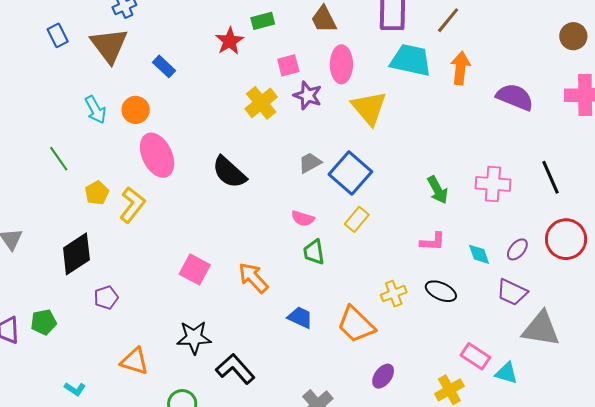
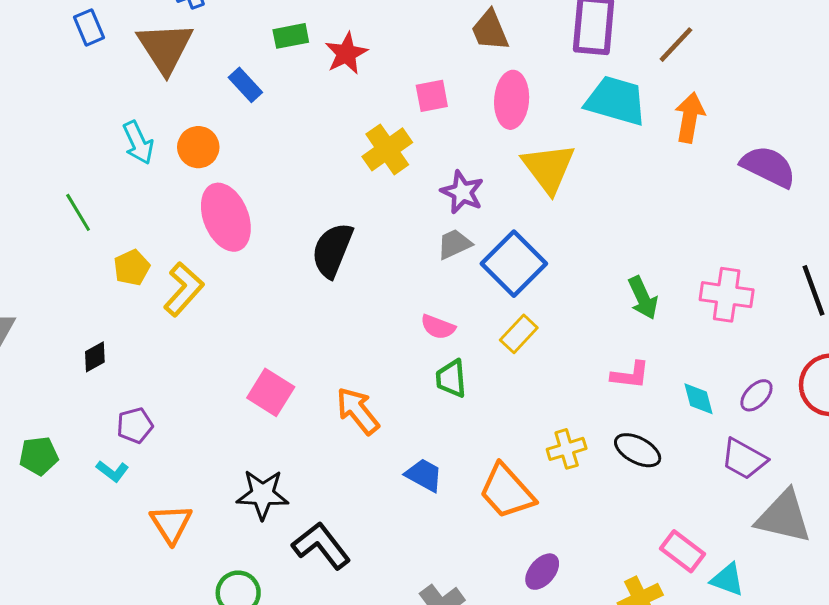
green rectangle: (263, 21) -> (291, 36), moved
purple star: (308, 95) -> (462, 192), moved
black semicircle: (229, 172) -> (332, 250), turned 66
black diamond: (76, 254) -> (95, 357), size x0.5
orange triangle: (135, 361) -> (171, 524), turned 36
cyan L-shape: (75, 389) -> (112, 471), moved

